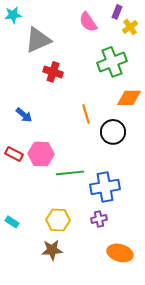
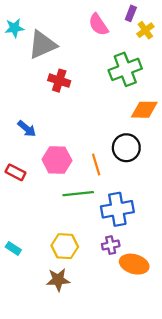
cyan star: (13, 15) -> (14, 28), moved
orange line: (86, 114) -> (96, 164), moved
pink hexagon: (41, 154) -> (57, 160), moved
orange ellipse: (120, 253) -> (134, 264), moved

